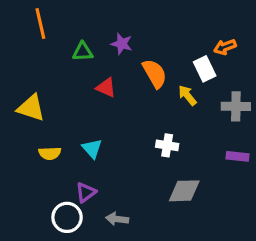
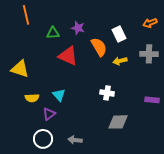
orange arrow: (225, 47) -> (150, 23), moved
white rectangle: (205, 69) -> (119, 34), moved
red triangle: (106, 88) -> (68, 56), size x1.5
yellow arrow: (187, 95) -> (120, 61), turned -64
gray cross: (236, 106) -> (149, 54), moved
purple triangle: (86, 192) -> (49, 114), moved

